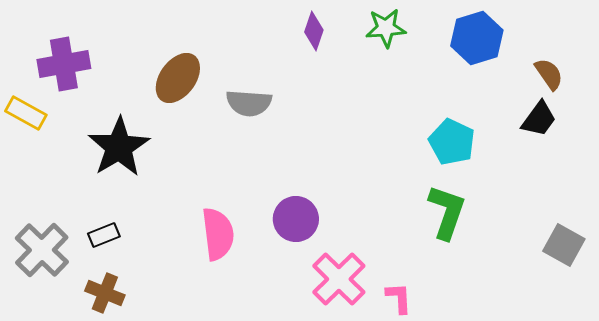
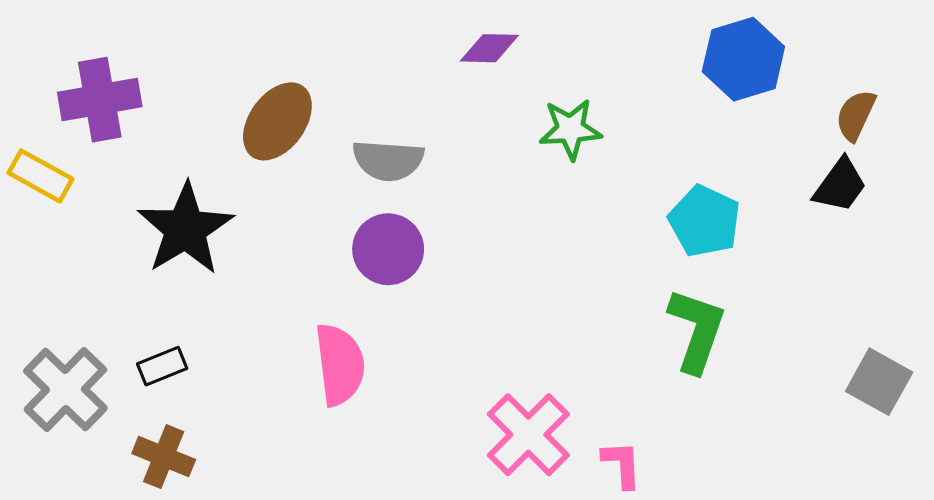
green star: (386, 28) -> (570, 129), moved
purple diamond: (314, 31) -> (489, 48), turned 72
brown semicircle: (549, 74) -> (856, 115), turned -120
purple circle: (296, 219) -> (388, 249), moved

